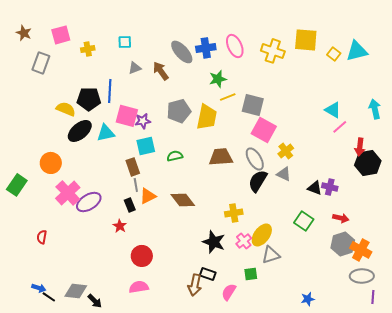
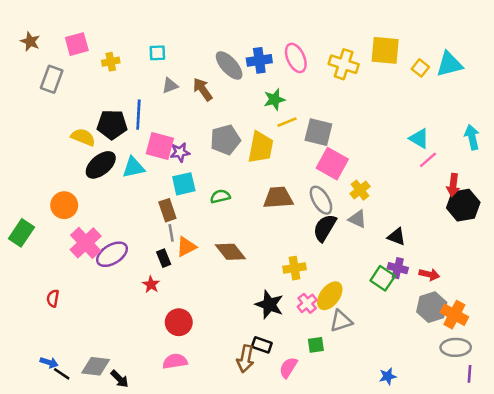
purple cross: (330, 187) -> (398, 268), moved

